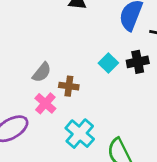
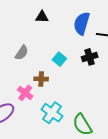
cyan square: (108, 63) -> (59, 59), moved
gray semicircle: (42, 72) -> (22, 53), moved

